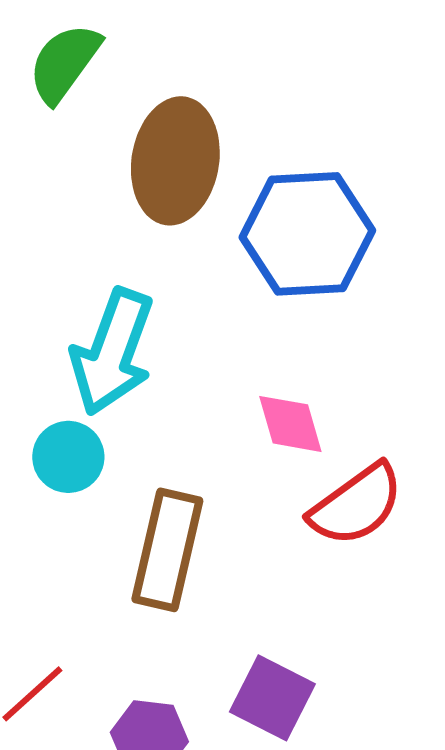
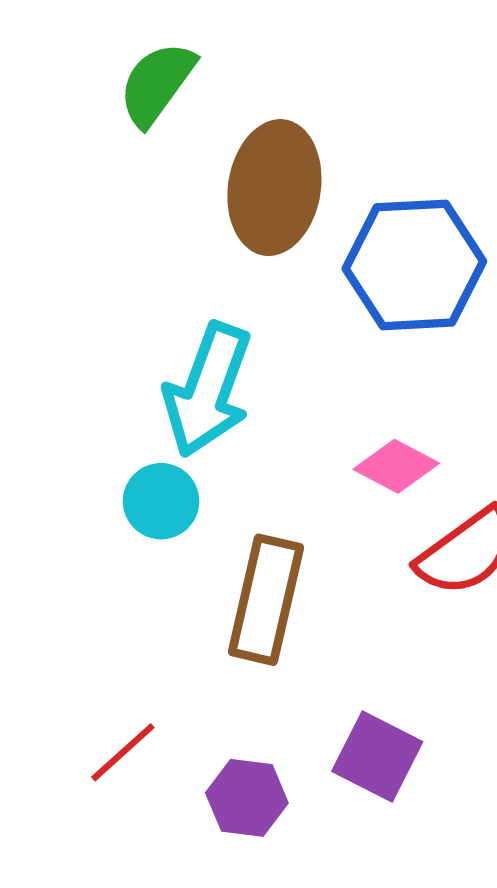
pink diamond: (290, 424) -> (396, 466), turned -46

